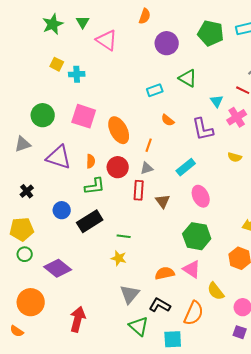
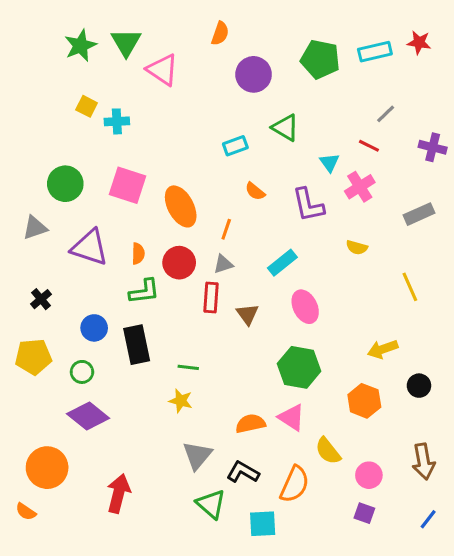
green triangle: (83, 22) -> (126, 43), size x1.5
black rectangle: (90, 221) -> (137, 345), turned -70
green circle: (25, 254) -> (82, 372), moved

